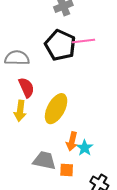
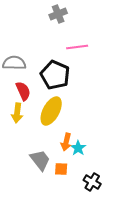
black pentagon: (60, 45) -> (55, 75), moved
gray trapezoid: (44, 160) -> (40, 160), turned 40

